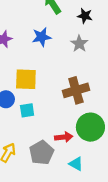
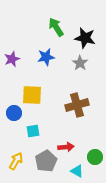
black star: (85, 16) -> (85, 38), size x1.5
cyan square: (27, 110) -> (33, 131), moved
green circle: (90, 127) -> (95, 157), moved, size x0.6

